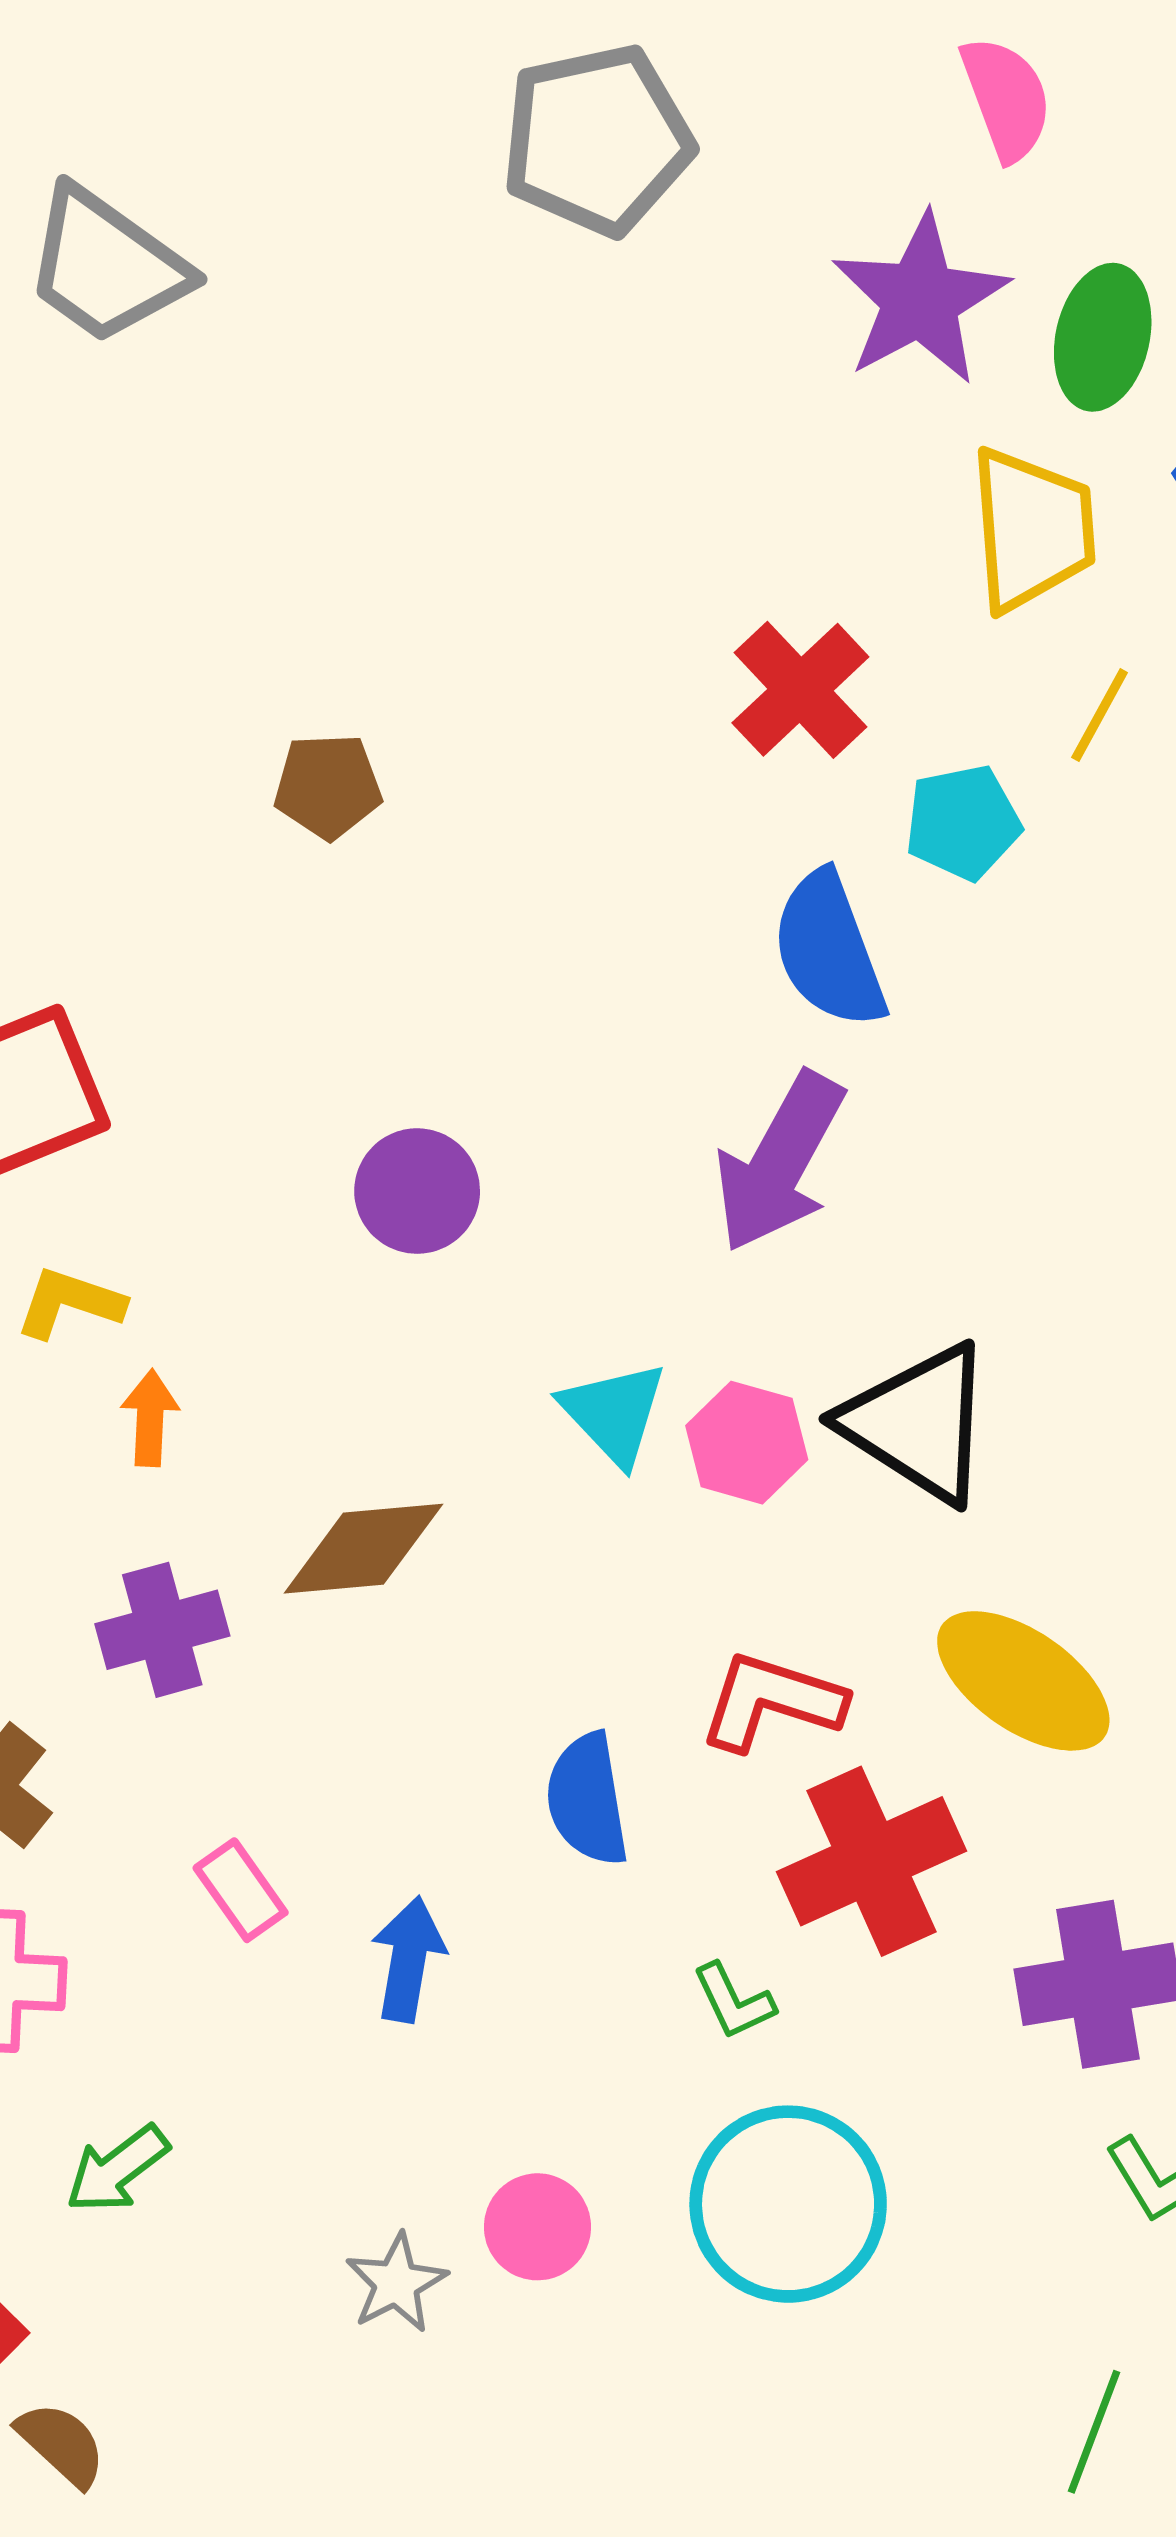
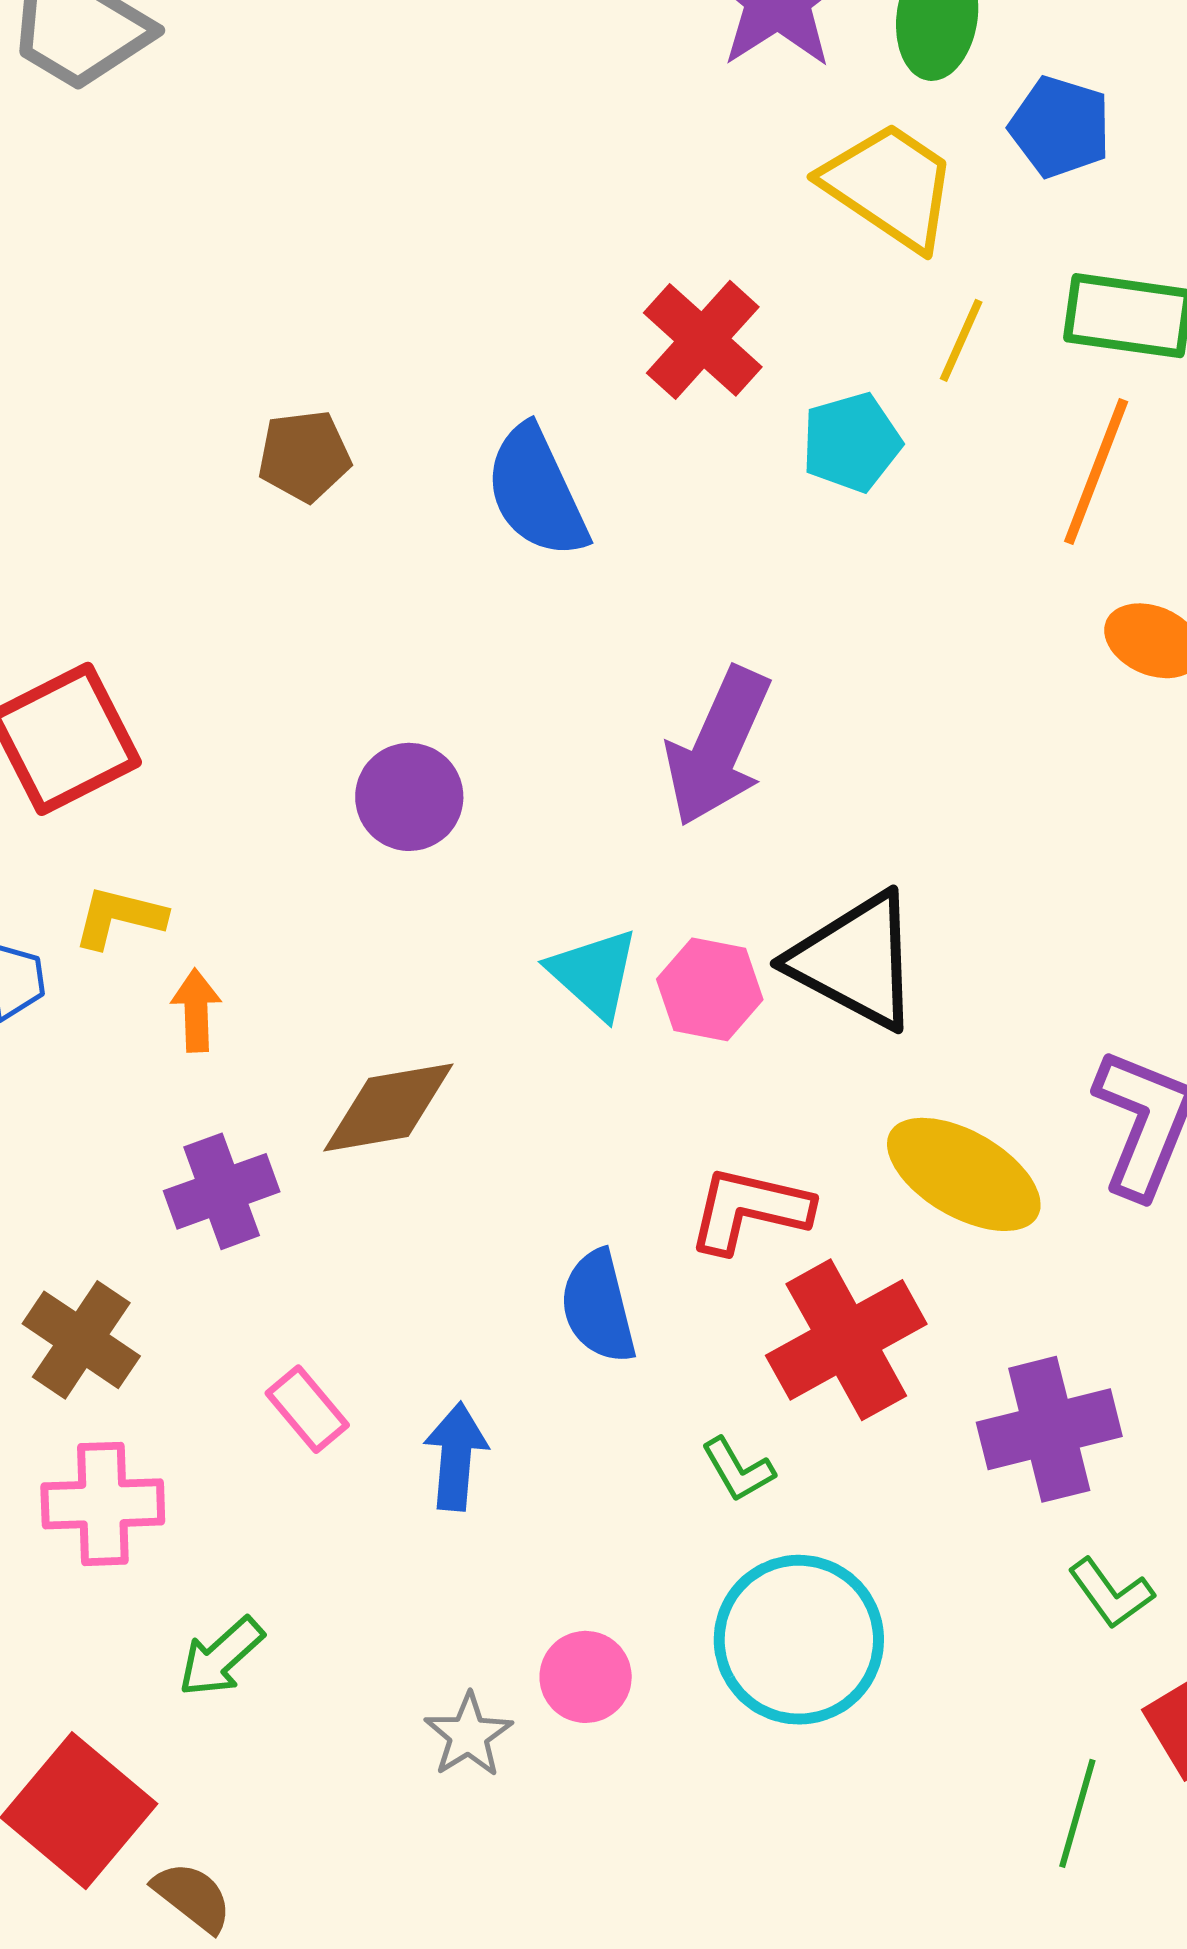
yellow trapezoid: (1032, 529) -> (890, 186), turned -47
blue semicircle: (829, 950) -> (536, 492), moved

